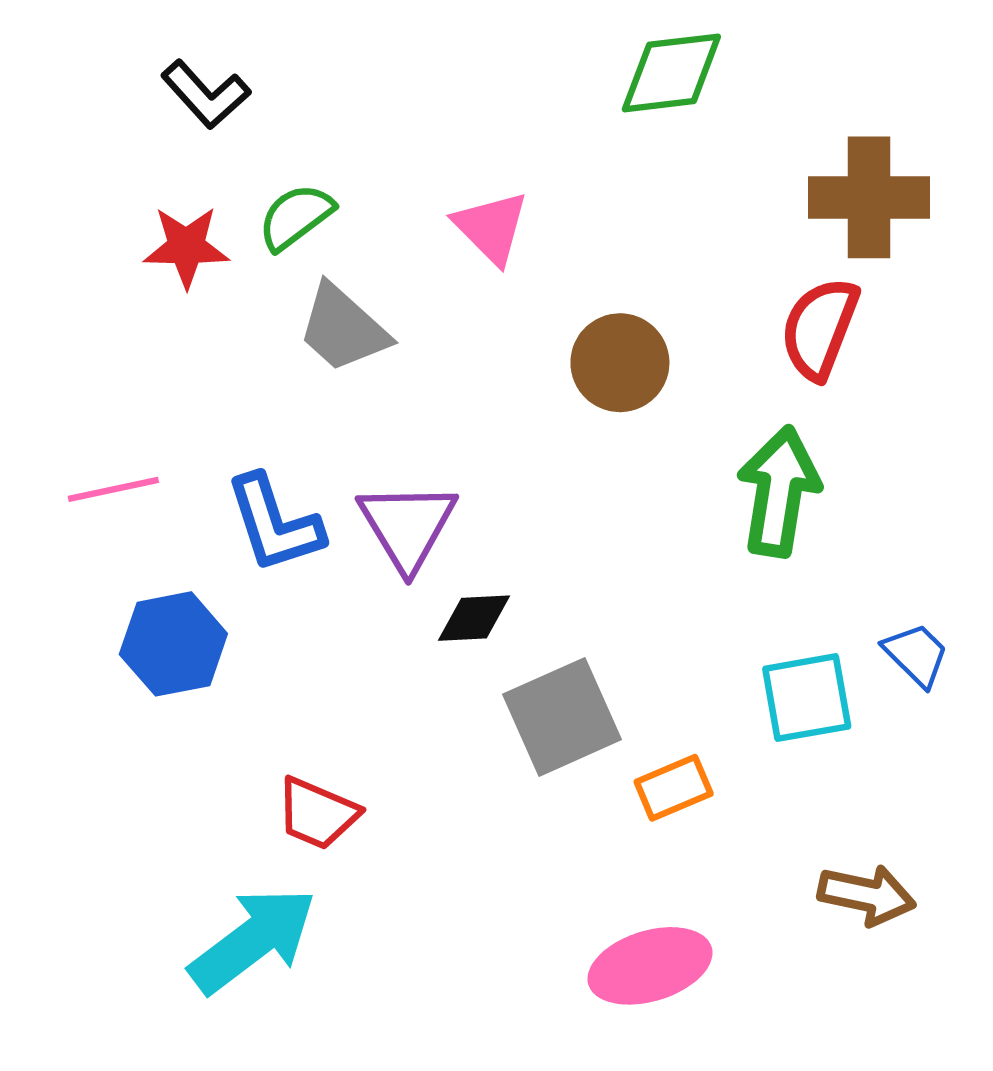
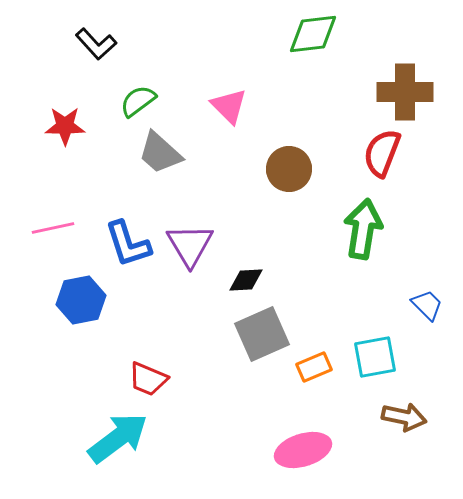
red star: (186, 247) -> (65, 126), moved
black diamond: (474, 618) -> (246, 280), moved
cyan square: (807, 698) -> (375, 357), moved

